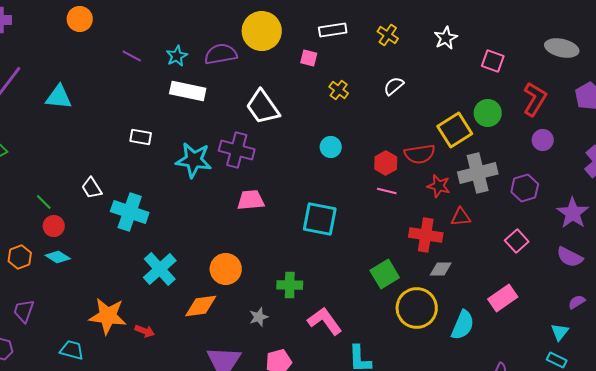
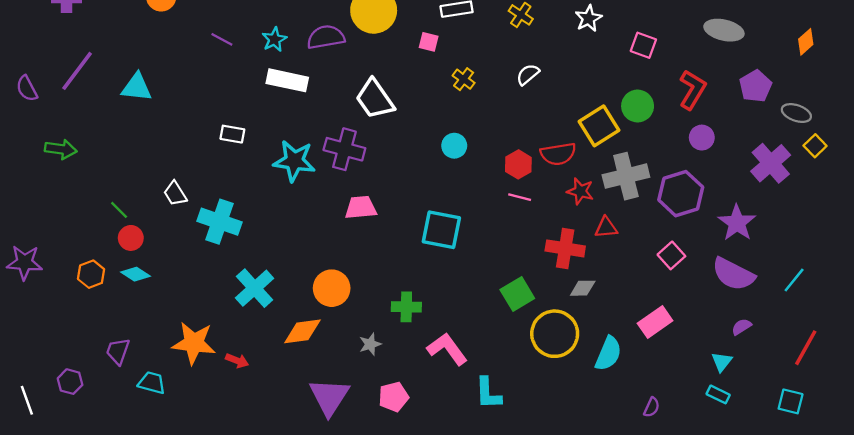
purple hexagon: (525, 188) -> (681, 194), size x1.4
purple semicircle: (570, 257) -> (733, 274), size x1.4
purple trapezoid: (24, 311) -> (118, 351), moved

